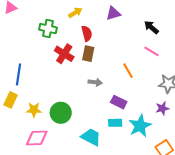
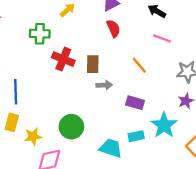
red semicircle: (87, 33) -> (113, 28), moved
brown rectangle: (88, 54) -> (93, 64), moved
yellow star: (34, 110) -> (33, 136), moved
cyan rectangle: (115, 123) -> (136, 136), moved

